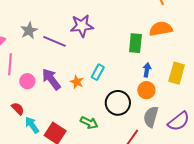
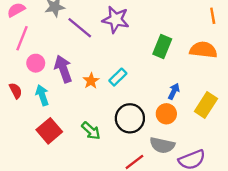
green rectangle: (135, 43) -> (162, 46), moved
gray semicircle: (151, 117) -> (162, 145), turned -110
cyan arrow: (32, 125) -> (42, 95), moved

